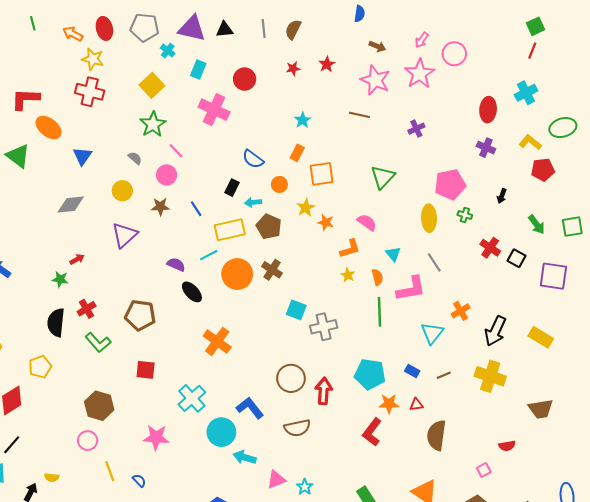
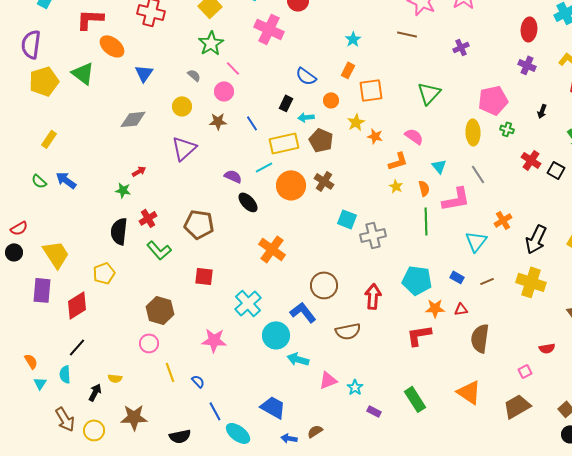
brown circle: (291, 378) -> (324, 285), moved
red L-shape: (372, 432) -> (419, 335), turned 44

